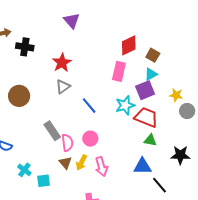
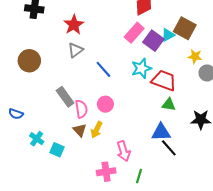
brown square: (153, 55) -> (185, 28), moved, size x1.5
pink rectangle: (119, 71) -> (134, 33), turned 30
purple square: (145, 90) -> (153, 41), moved, turned -30
pink arrow: (101, 166) -> (124, 151), moved
cyan square: (44, 181) -> (57, 150), turned 32
black line: (160, 185) -> (169, 148), moved

